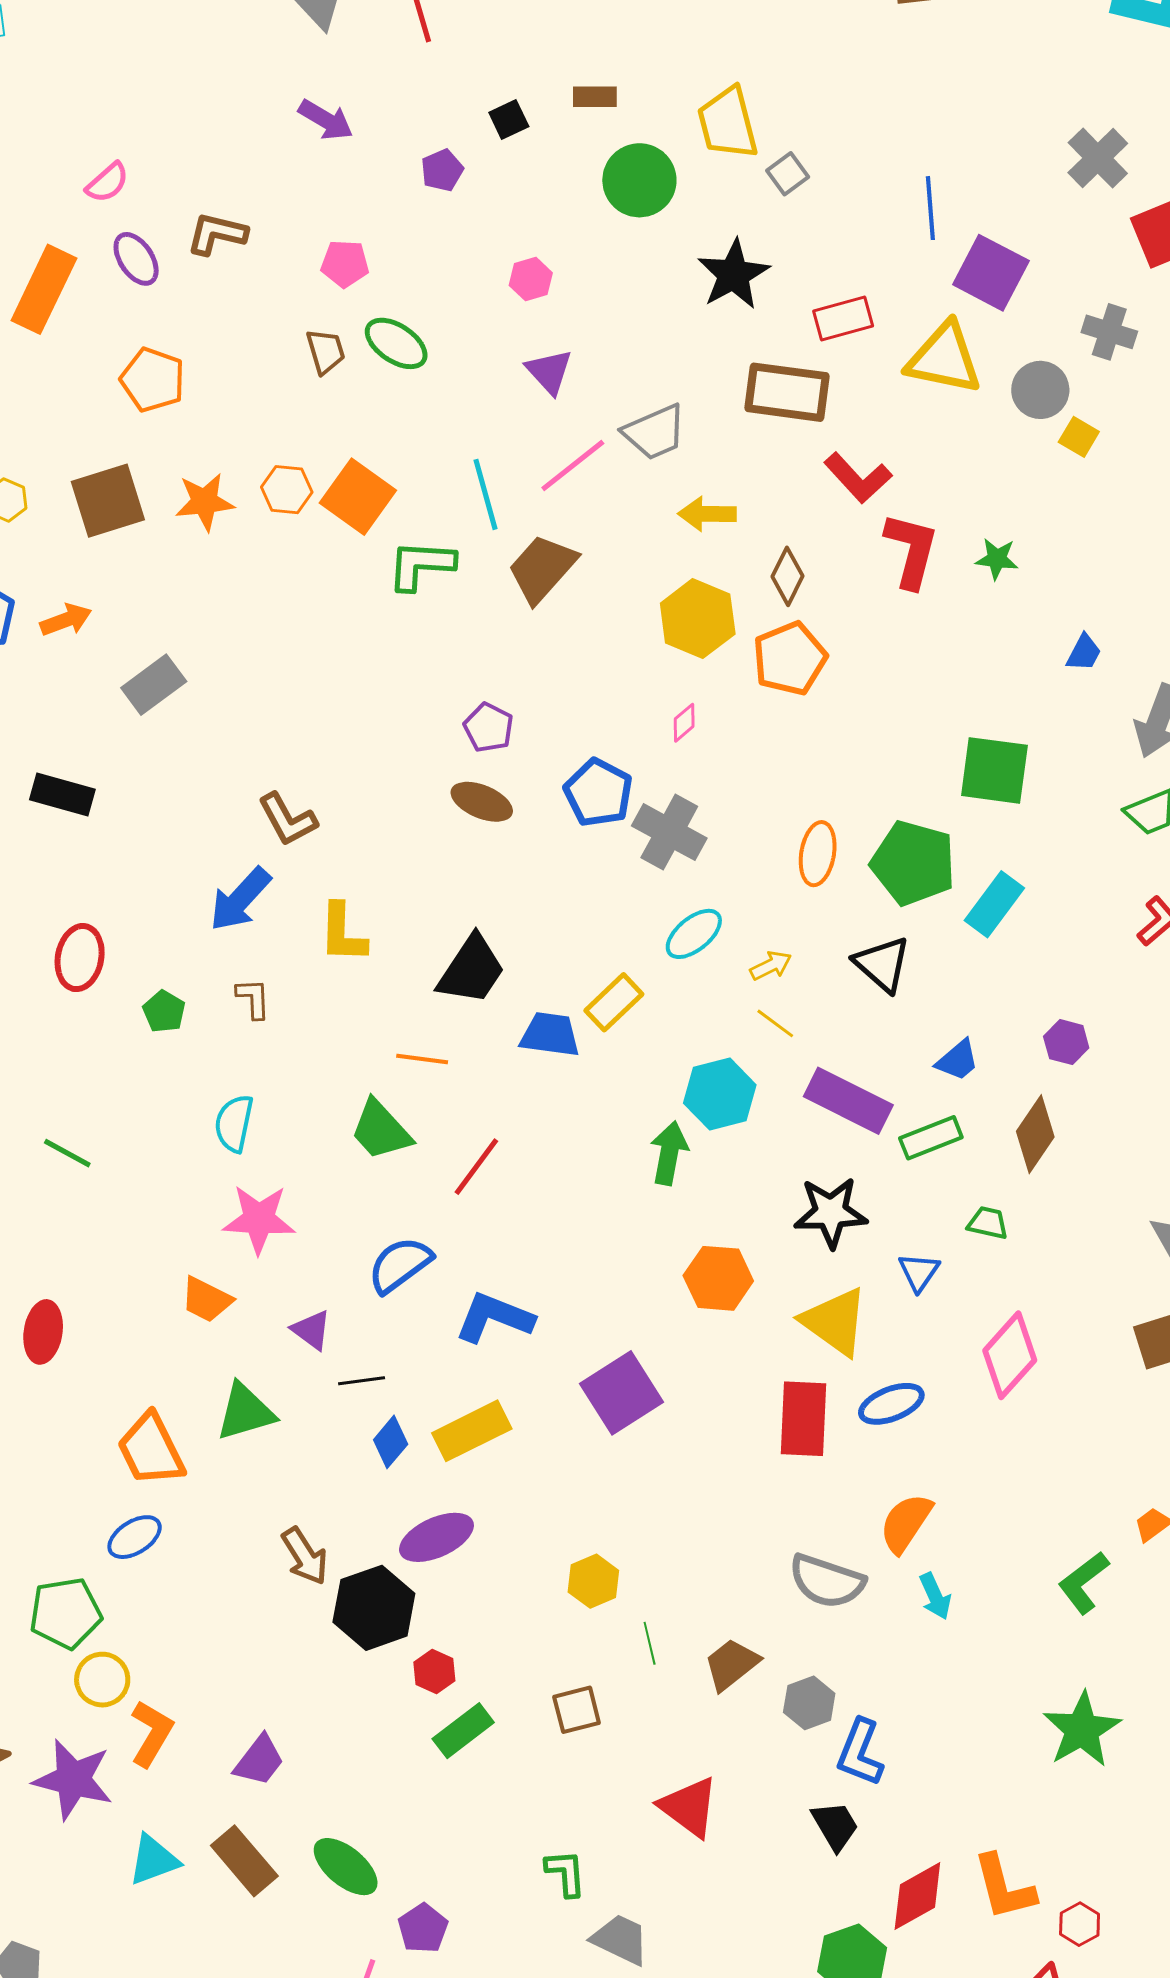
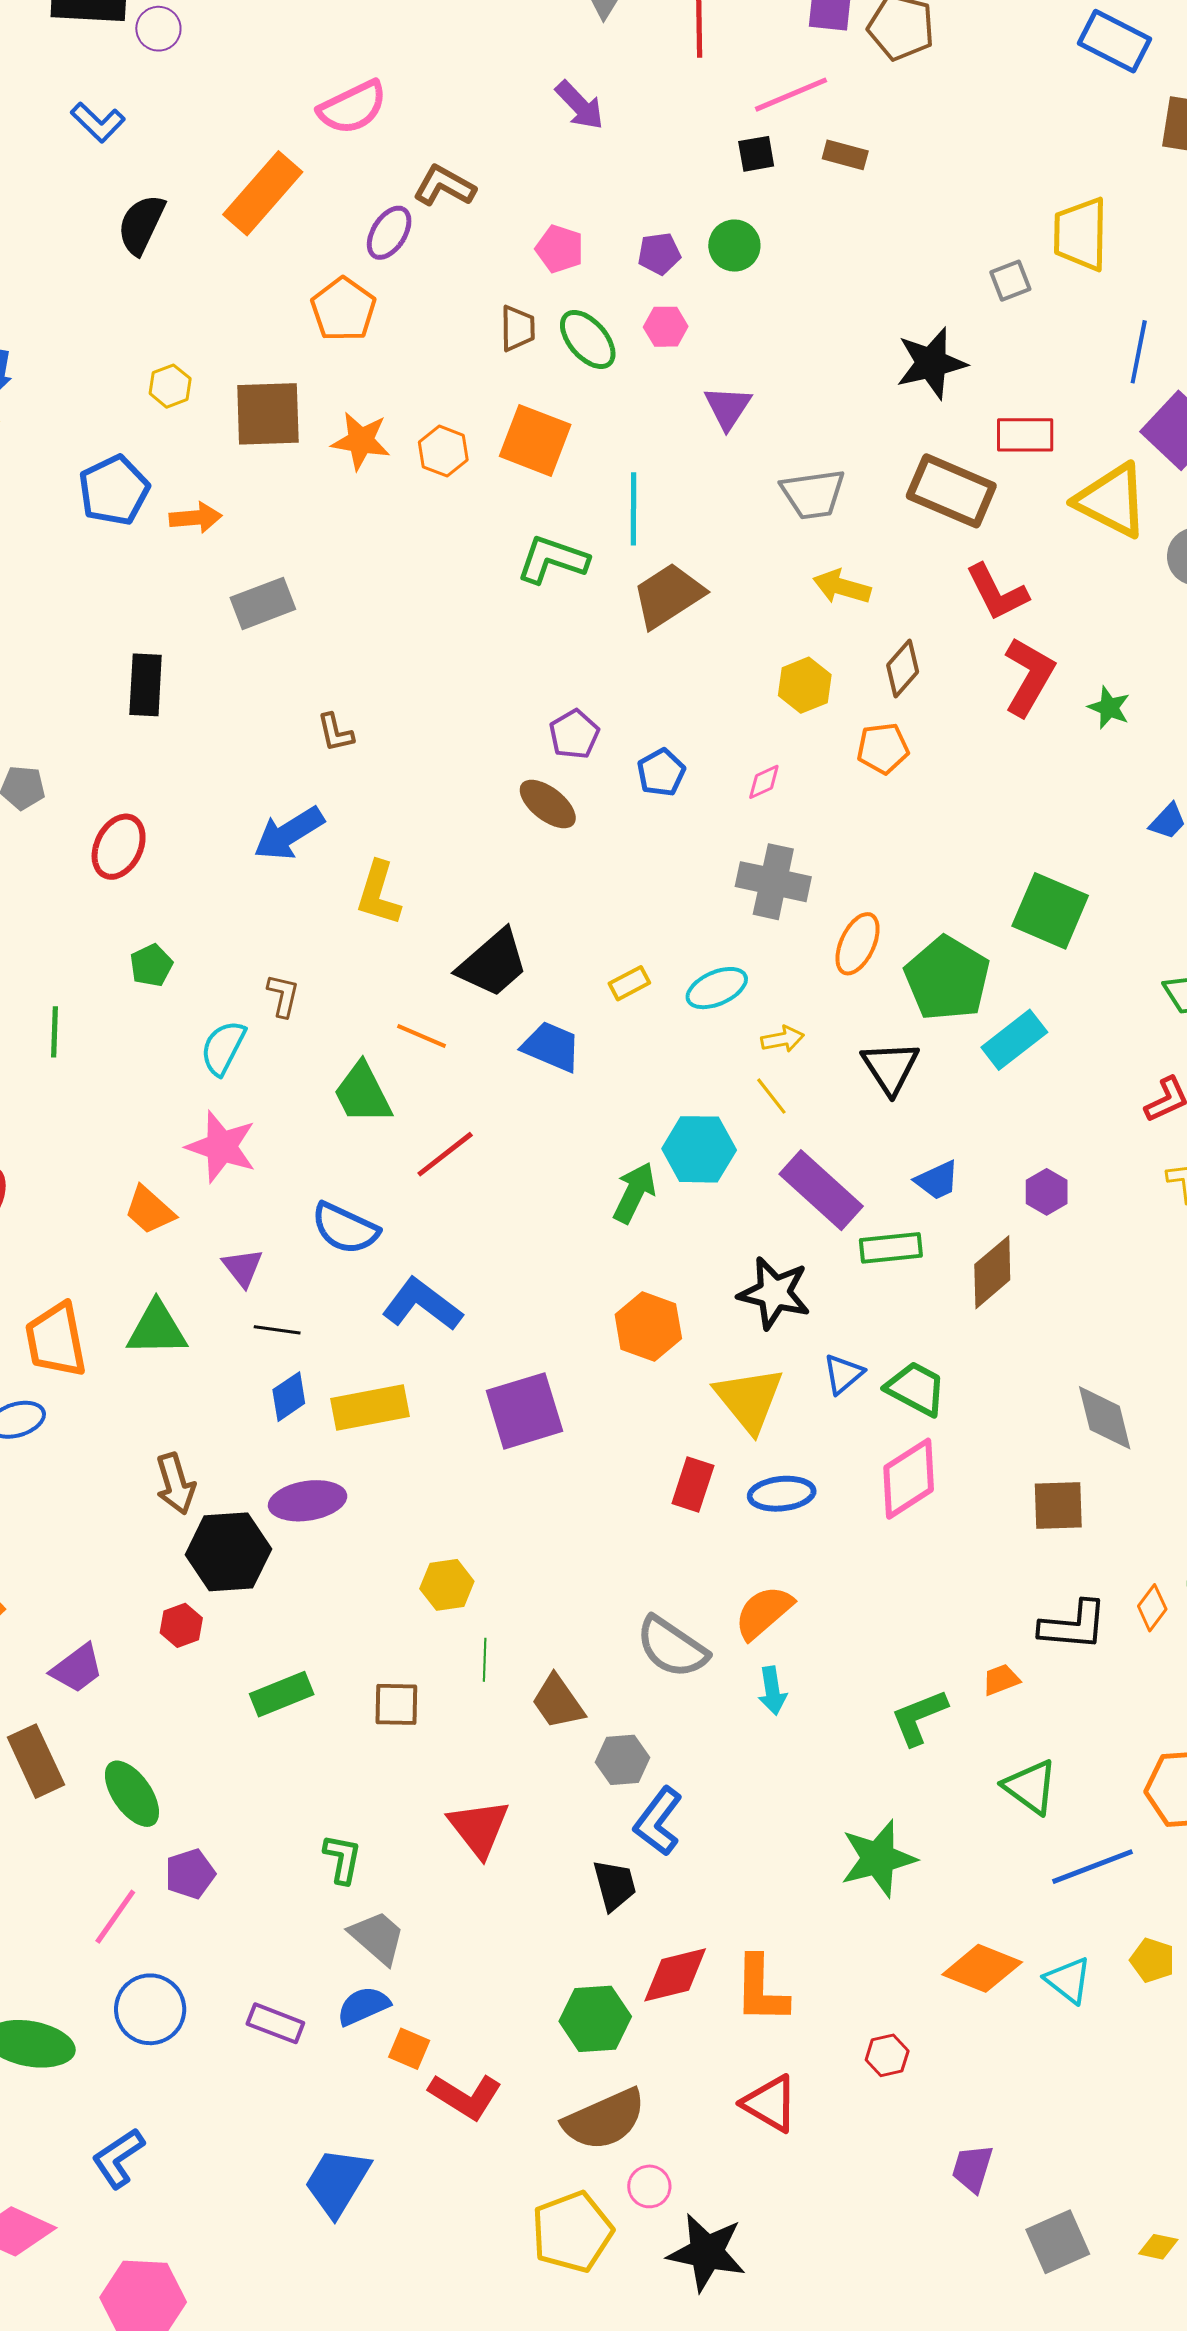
yellow trapezoid: (728, 123) -> (1081, 234), moved
purple pentagon: (442, 170) -> (659, 254), moved
green circle: (639, 180) -> (734, 246), moved, size x0.7
pink semicircle: (107, 183) -> (352, 107), size x1.5
purple ellipse: (136, 259) -> (389, 233), moved, turned 50
pink hexagon: (531, 279) -> (666, 327), moved
pink line: (573, 466) -> (791, 95), moved
orange square: (358, 497) -> (535, 440), moved, turned -30
yellow hexagon: (698, 619) -> (805, 685), size x0.7
orange pentagon: (790, 659) -> (883, 748), size x0.7
blue pentagon: (598, 793) -> (661, 773), moved, size x0.7
black rectangle: (62, 794) -> (146, 685), turned 62
brown L-shape: (288, 820) -> (335, 733), moved, size x0.7
gray cross: (669, 832) -> (773, 882), moved, turned -32
brown L-shape: (253, 998) -> (283, 996), moved
yellow rectangle: (614, 1002) -> (629, 983), moved, size x0.7
green pentagon: (164, 1011) -> (151, 965), moved
green line: (67, 1153) -> (54, 1032), turned 48
green trapezoid: (988, 1223) -> (916, 1389), moved, size x1.5
blue semicircle: (400, 1265) -> (345, 1228), turned -134
red rectangle: (804, 1419) -> (693, 1485), size x0.7
brown trapezoid: (731, 1664) -> (558, 1702), turned -102
red hexagon: (434, 1671) -> (181, 1625), moved
red hexagon: (1080, 1924) -> (887, 2055), moved

